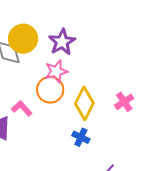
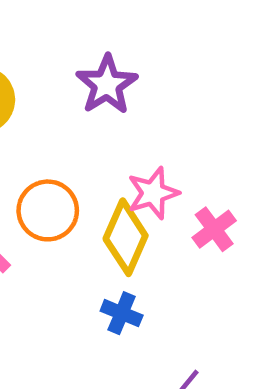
purple star: (62, 42) -> (107, 85), moved
pink star: (56, 71) -> (153, 193), moved

